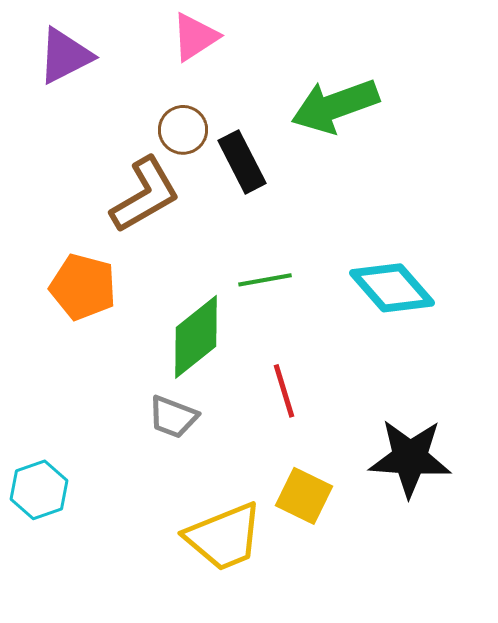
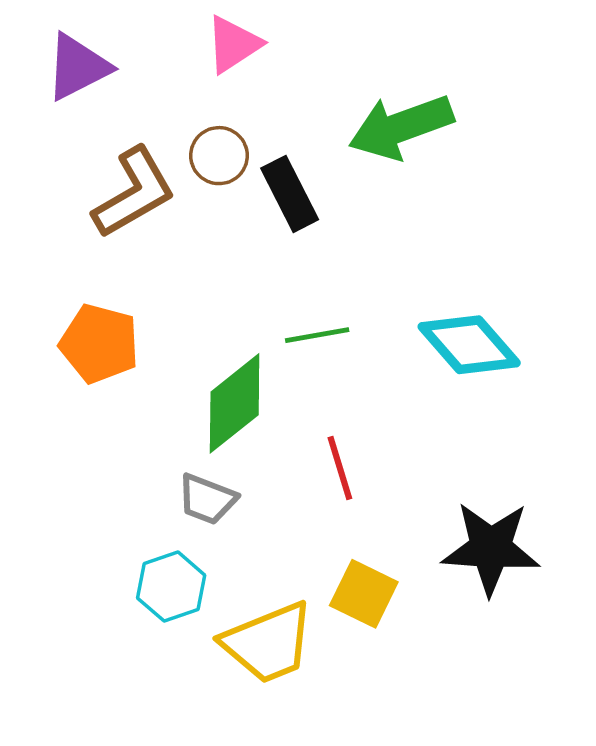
brown L-shape: (145, 195) -> (134, 193), moved
cyan hexagon: (39, 490) -> (171, 587), moved

